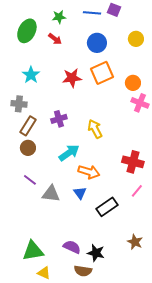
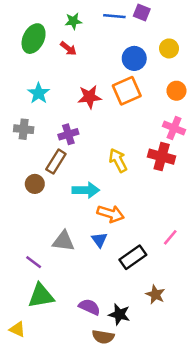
blue circle: (97, 43) -> (134, 58), moved
orange circle: (133, 83) -> (176, 91), moved
purple cross: (59, 119) -> (68, 134), moved
brown rectangle: (28, 126) -> (56, 162), moved
cyan arrow: (69, 153) -> (86, 190), turned 35
red cross: (133, 162) -> (162, 157), moved
purple line: (30, 180) -> (34, 262), moved
brown star: (135, 242) -> (155, 295), moved
green triangle: (33, 251) -> (41, 296), moved
yellow triangle: (44, 273) -> (17, 329), moved

